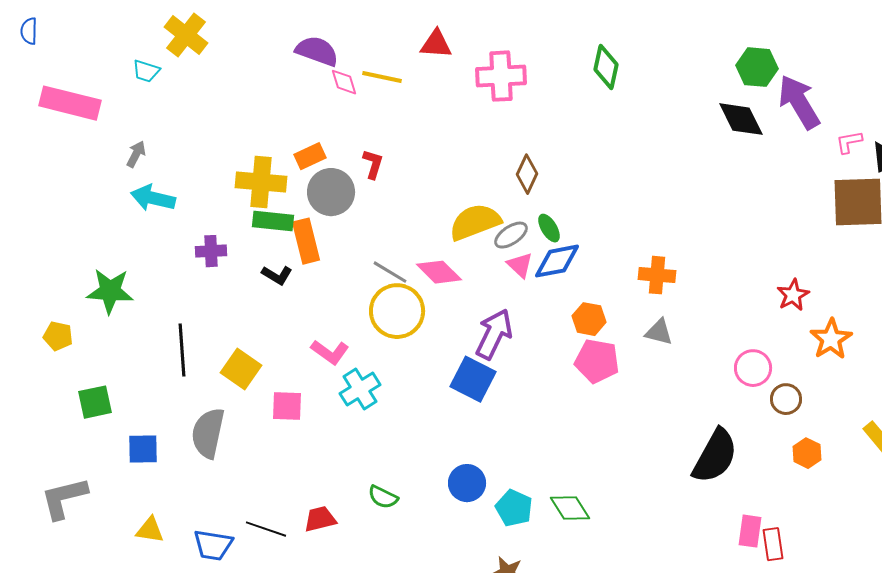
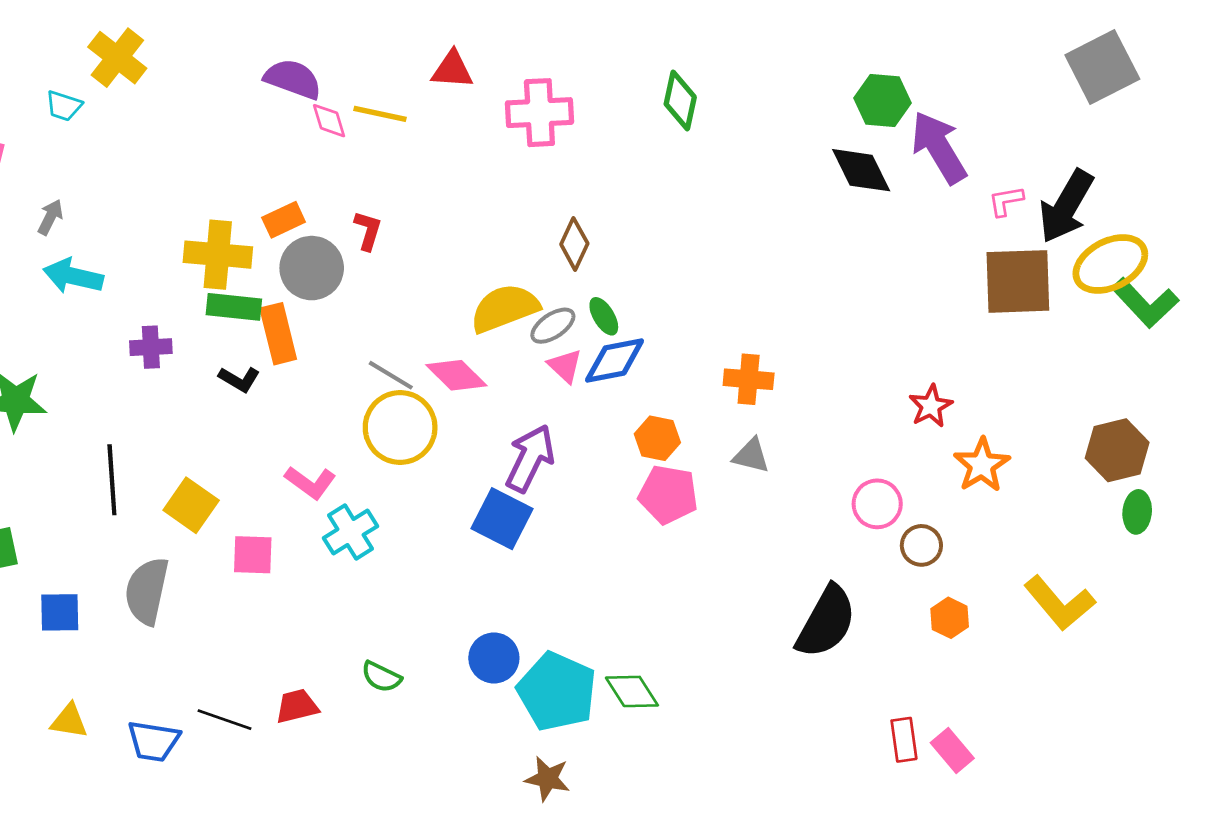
cyan pentagon: (514, 508) -> (557, 691), size x1.6
pink rectangle: (750, 531) -> (952, 750), moved, turned -48

